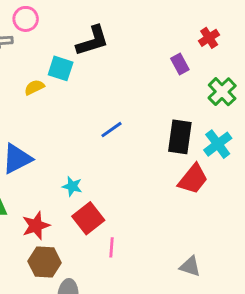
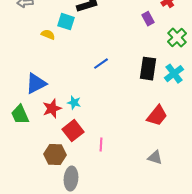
yellow semicircle: (34, 87) -> (48, 35), turned 48
red trapezoid: (193, 179) -> (157, 116), moved
red square: (88, 218) -> (73, 131), moved
red star: (36, 226) -> (52, 109), moved

